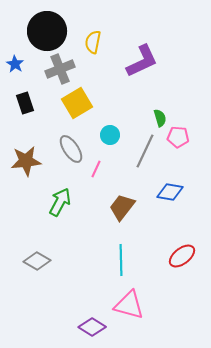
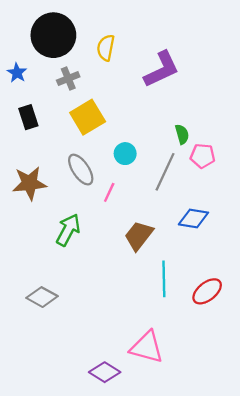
gray cross: (60, 69) -> (68, 78), size x0.7
cyan line: (121, 260) -> (164, 279), moved

